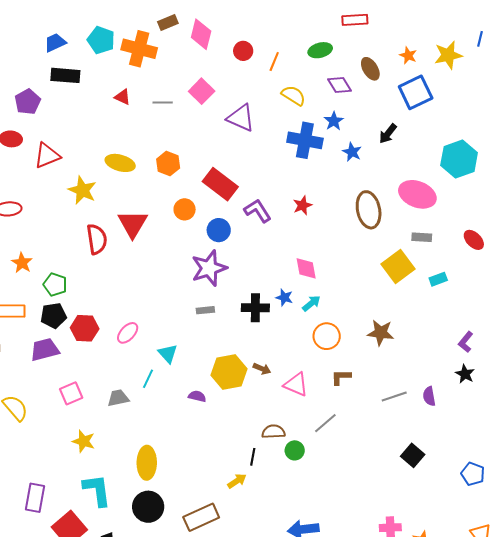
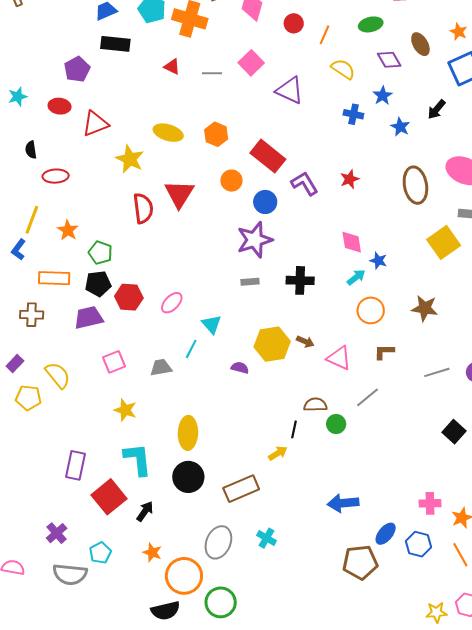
blue cross: (305, 140) -> (353, 114), size x0.6
blue star: (284, 298) -> (378, 261), moved

